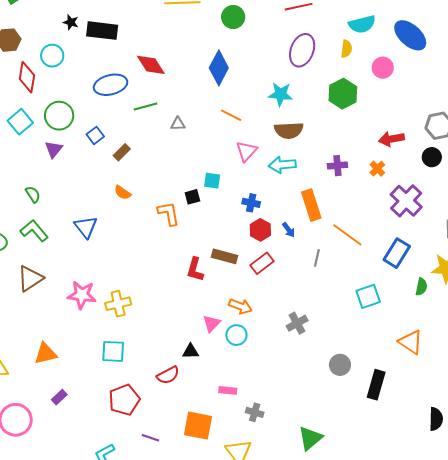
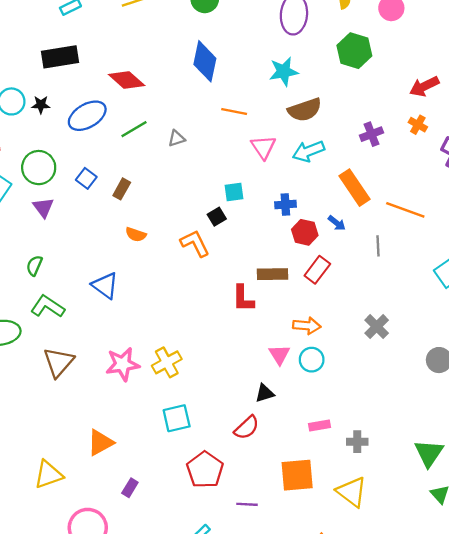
black star: (71, 22) -> (41, 105), moved
green semicircle: (33, 194) -> (34, 266), turned -108

